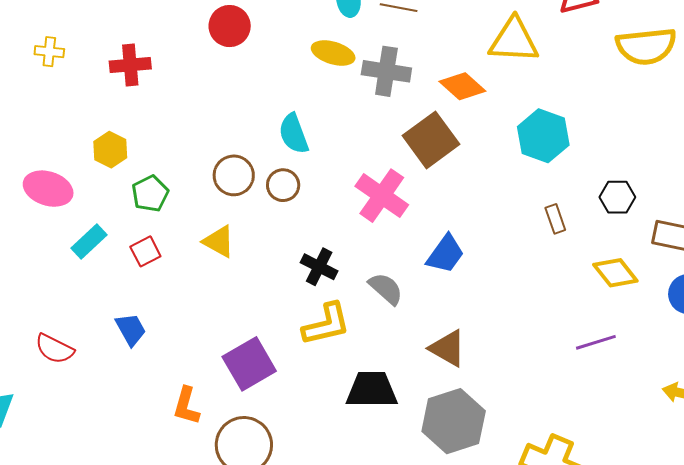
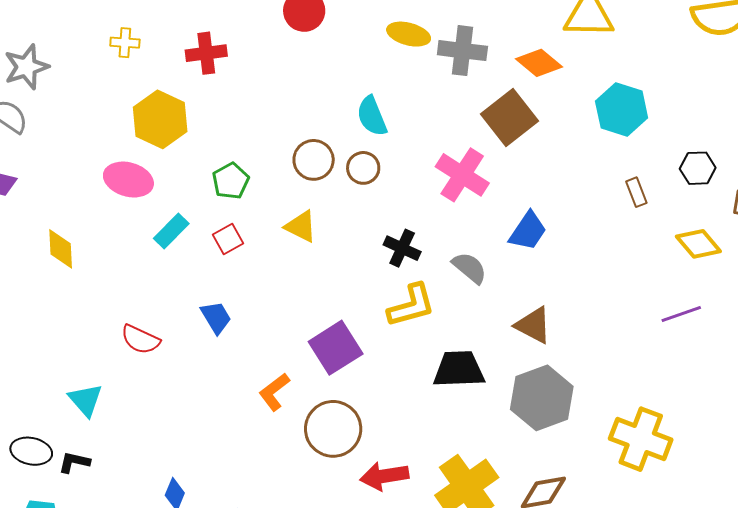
yellow hexagon: (110, 150) -> (160, 119), moved, size x1.6
orange L-shape: (186, 406) -> (274, 392), turned 39

